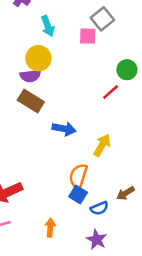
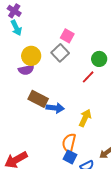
gray square: (102, 19) -> (60, 53), moved
cyan arrow: (48, 26) -> (16, 28), moved
pink square: (88, 36) -> (67, 36), turned 32
brown rectangle: (31, 101) -> (38, 99), moved

